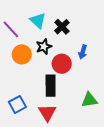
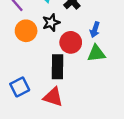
green triangle: (89, 100) -> (96, 53), moved
red triangle: (47, 113) -> (53, 97), turned -42

